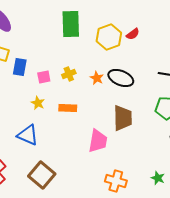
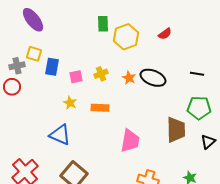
green rectangle: (71, 24) -> (103, 24), size x0.6
yellow hexagon: (109, 37) -> (126, 37), moved
brown trapezoid: (123, 118) -> (176, 130), moved

